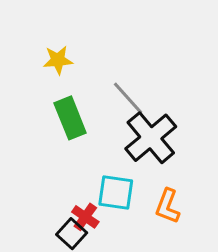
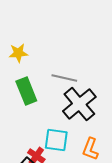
gray line: (128, 98) -> (64, 78), turned -35

